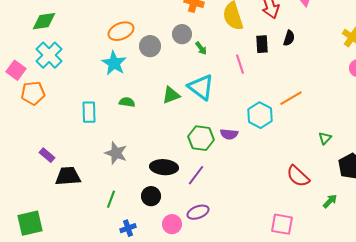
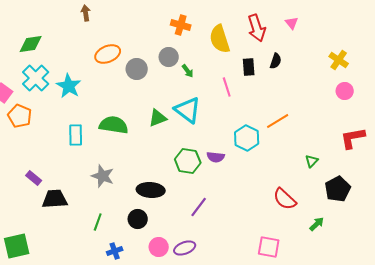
cyan star: (114, 63) -> (69, 86), moved
orange pentagon: (33, 93) -> (20, 116), turned 30
green semicircle: (127, 102) -> (114, 125), size x1.8
purple line: (196, 175) -> (199, 207), moved
purple ellipse: (198, 212) -> (185, 248), moved

